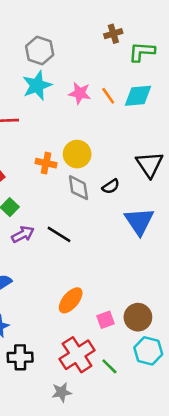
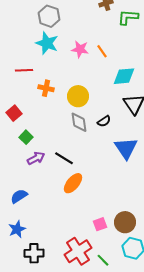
cyan star: (37, 85) -> (47, 43), turned -30
cyan diamond: (138, 96) -> (124, 76), moved
orange cross: (46, 163) -> (46, 88), moved
orange ellipse: (71, 300) -> (73, 183), moved

